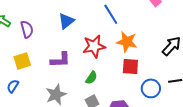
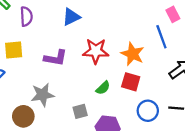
blue line: (111, 14) -> (161, 37), moved
green semicircle: (91, 78) -> (103, 88), moved

